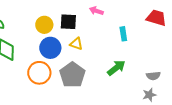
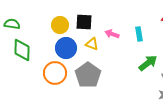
pink arrow: (96, 11) -> (112, 34), moved
green arrow: (116, 68) -> (148, 63), moved

